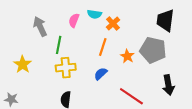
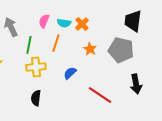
cyan semicircle: (94, 14) -> (64, 23), moved
orange line: (103, 47) -> (56, 43), moved
orange star: (127, 56) -> (90, 49), moved

